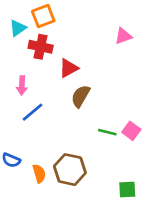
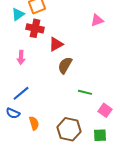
blue line: (33, 112) -> (21, 93), moved
pink square: (131, 131) -> (105, 110), moved
brown hexagon: (70, 170) -> (69, 129), moved

